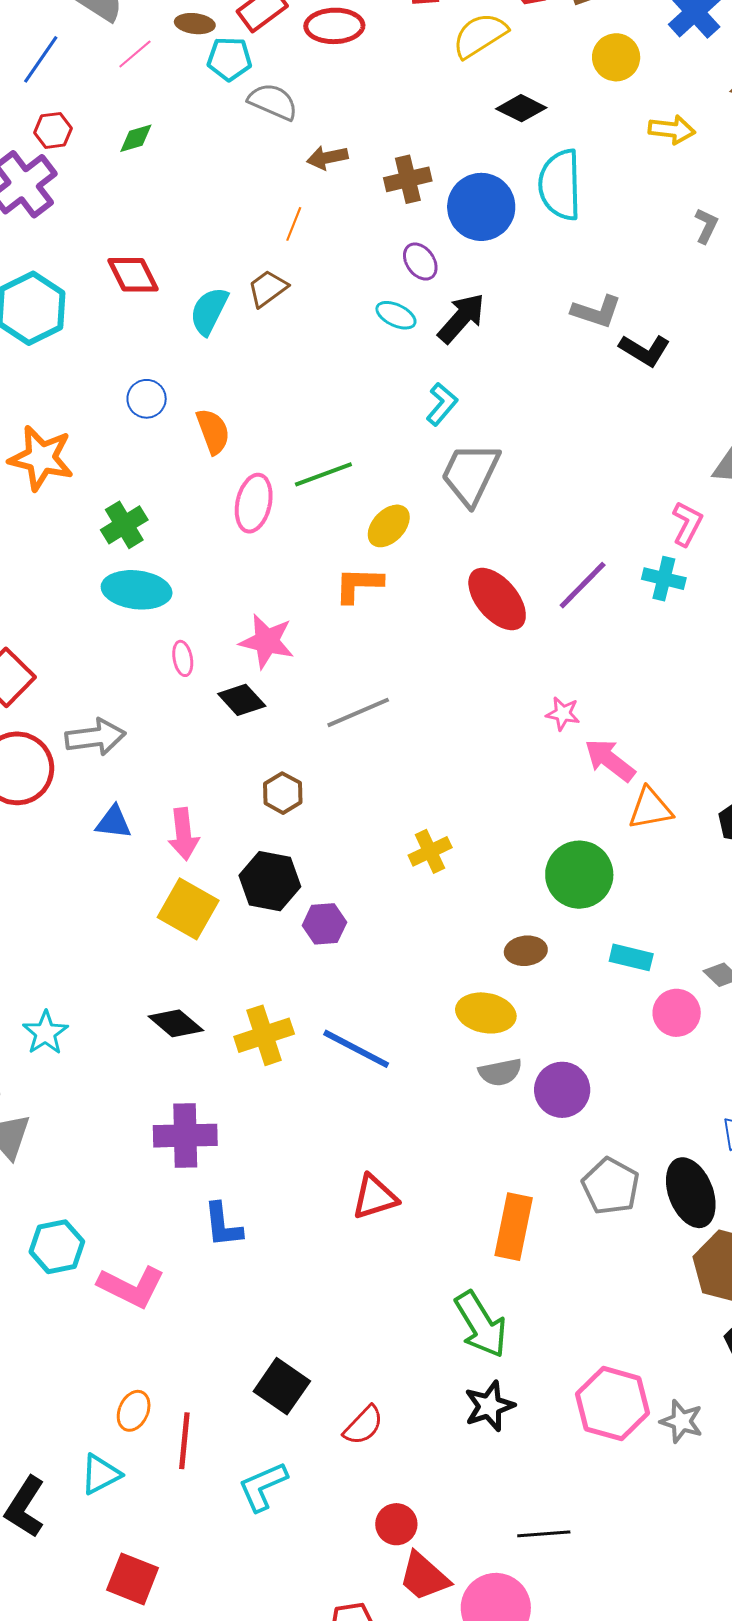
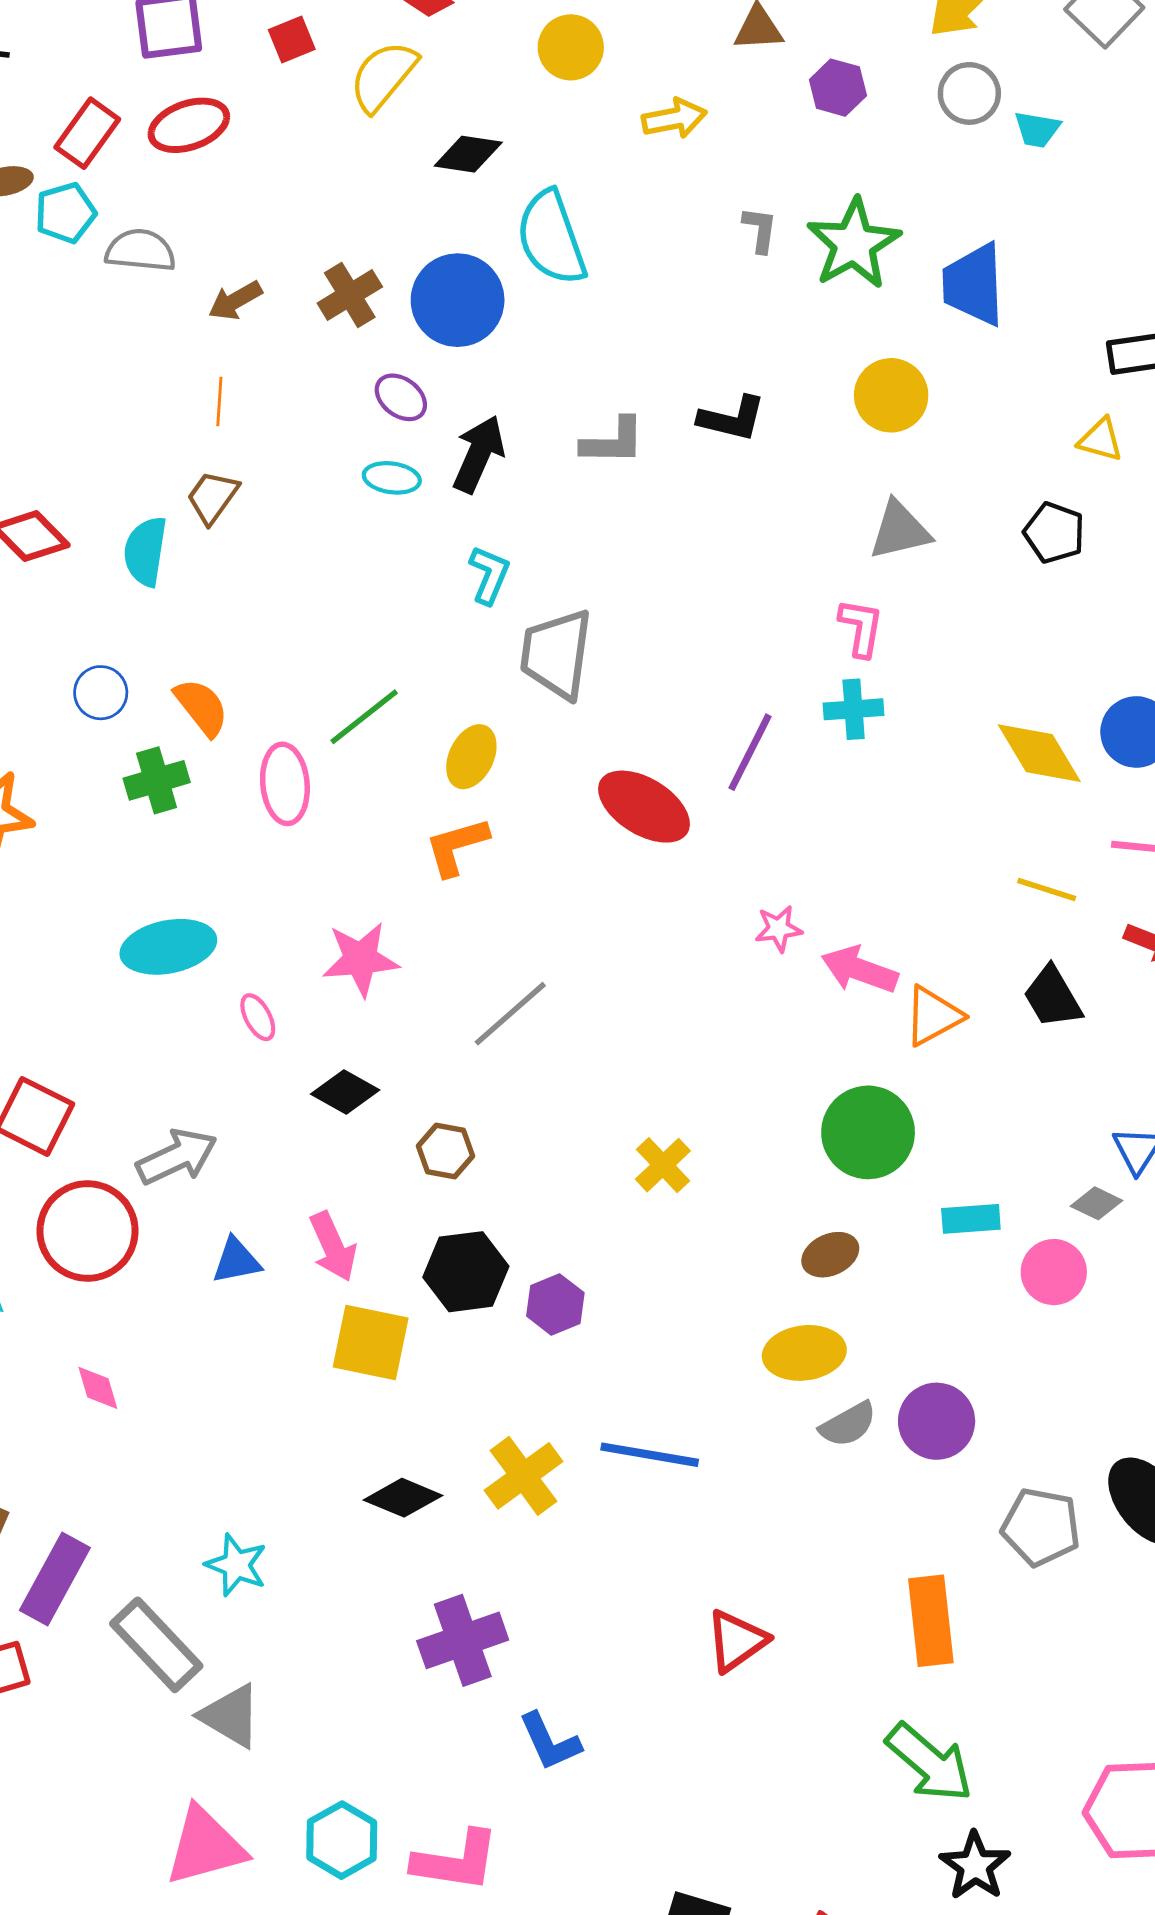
gray L-shape: (596, 312) -> (613, 441), moved
green cross: (124, 525) -> (157, 780), moved, turned 33
black diamond: (242, 700) -> (345, 1092), moved

